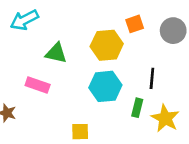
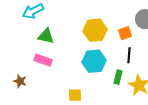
orange square: (135, 24) -> (125, 33), moved
green triangle: (56, 53) -> (46, 36), moved

